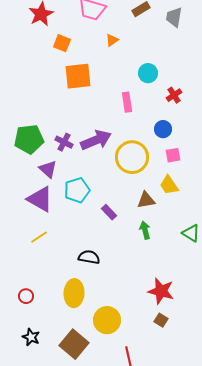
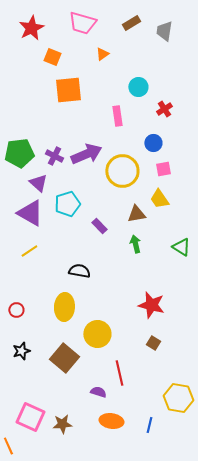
brown square: (161, 320) -> (153, 343), moved
black star: (31, 337) -> (21, 351), turned 30

